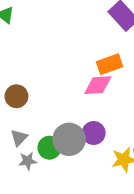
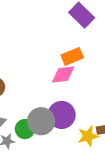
purple circle: (94, 133) -> (62, 115), size x1.4

